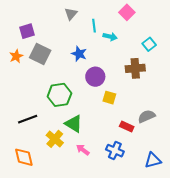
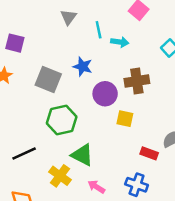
purple square: (27, 31) -> (15, 43), turned 35
gray square: (40, 54) -> (48, 79), moved
brown cross: (135, 68) -> (137, 81), moved

